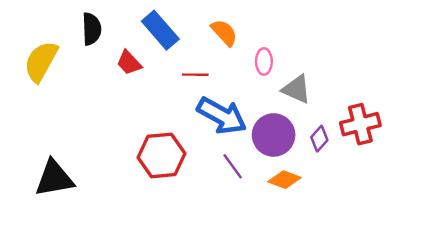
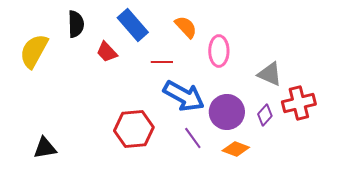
pink ellipse: (264, 61) -> (219, 51), size x1.4
gray triangle: (296, 89) -> (270, 74), moved
black triangle: (54, 178) -> (45, 148), size x0.7

